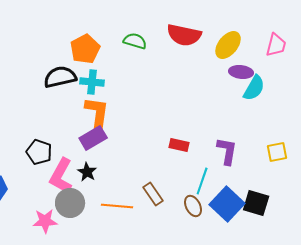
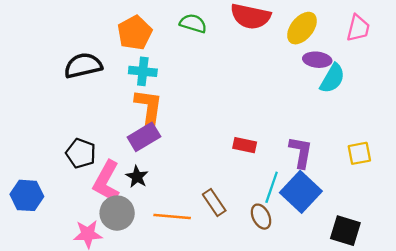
black semicircle: (60, 77) -> (83, 66), moved
black square: (256, 203) -> (345, 231), moved
blue square: (227, 204) -> (301, 192), moved

